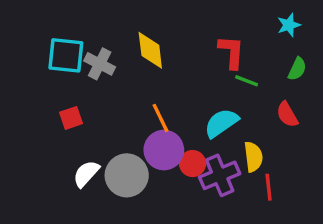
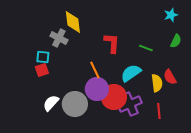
yellow diamond: (150, 50) -> (73, 22), moved
red L-shape: (231, 52) -> (112, 43), moved
cyan square: (66, 55) -> (43, 57), moved, size x0.6
red semicircle: (287, 115) -> (170, 77), moved
yellow semicircle: (253, 157) -> (157, 83), moved
red circle: (193, 164) -> (114, 97), size x1.6

